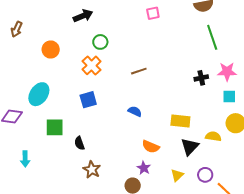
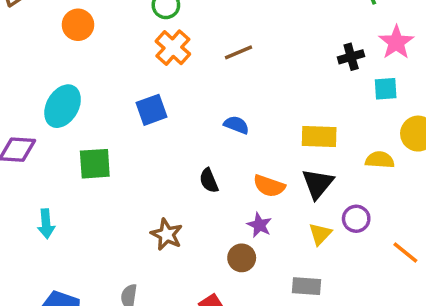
orange cross: (91, 65) -> (173, 48), moved
pink star: (227, 72) -> (396, 42), turned -30
cyan square: (229, 97) -> (386, 89), moved
black semicircle: (79, 143) -> (209, 181), moved
black triangle: (190, 147) -> (318, 184), moved
purple circle: (205, 175) -> (356, 219), moved

